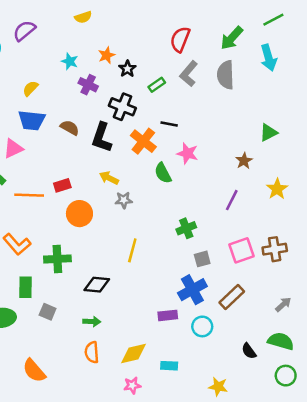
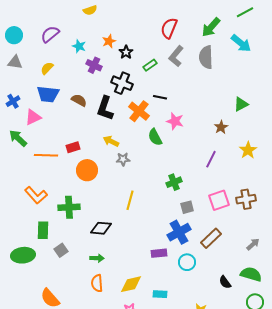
purple semicircle: (24, 31) -> (50, 34), moved
cyan arrow: (268, 58) -> (241, 43), turned -35
gray square: (48, 312) -> (61, 250), turned 32

